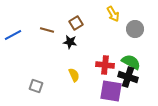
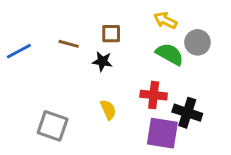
yellow arrow: (113, 14) -> (165, 20), turned 147
brown square: (76, 23) -> (111, 34), turned 32
green semicircle: (131, 62) -> (170, 54), moved
gray square: (36, 86) -> (53, 126), size x1.5

